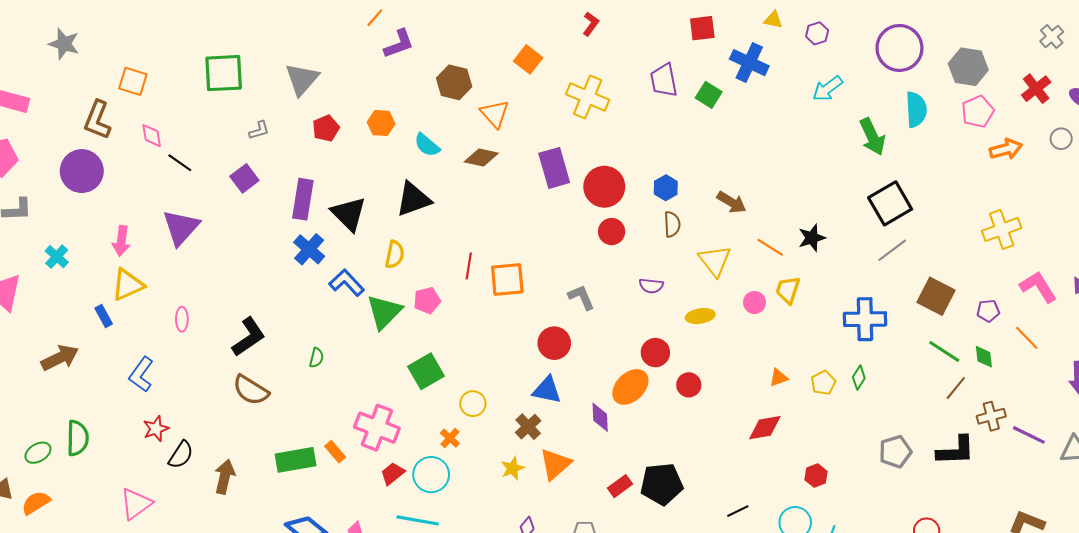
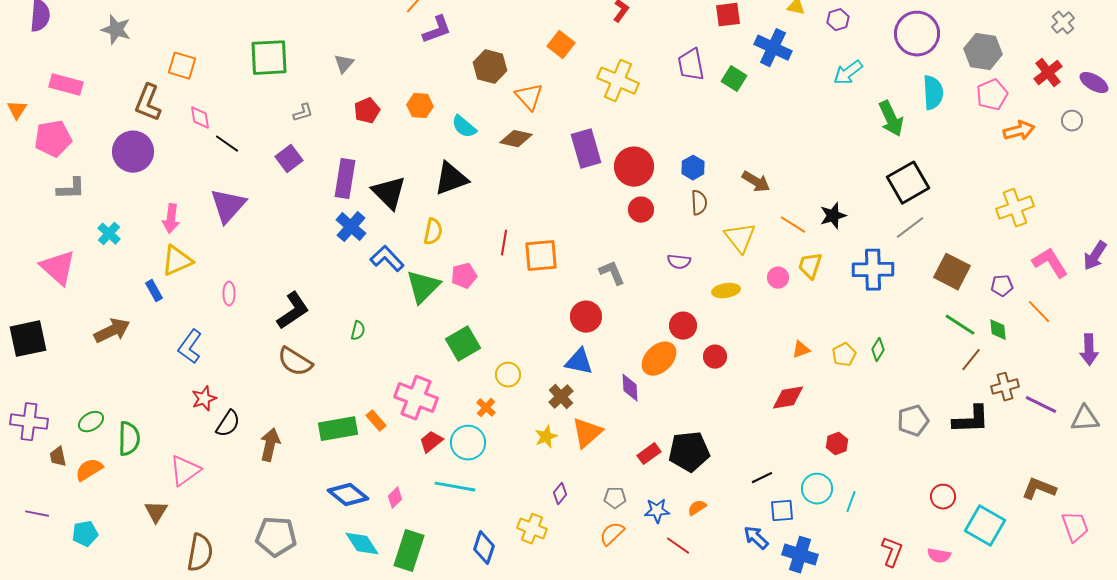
gray triangle: (302, 79) -> (344, 64), size x0.6
blue cross: (865, 319) -> (873, 270), moved
green semicircle: (78, 438) -> (129, 439), moved

